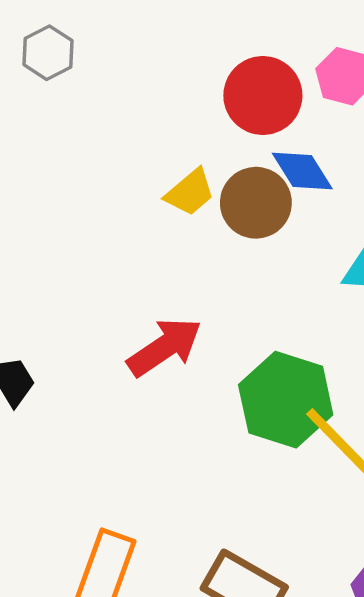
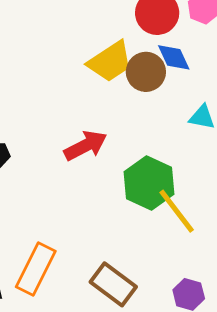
yellow trapezoid: (190, 192) -> (110, 62), size x1.6

